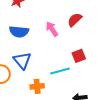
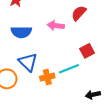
pink arrow: (52, 29) -> (56, 26), turned -42
orange cross: (37, 86) -> (47, 77), moved

